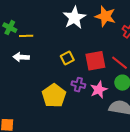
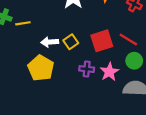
white arrow: (21, 57) -> (50, 42), moved
yellow pentagon: (54, 96) -> (41, 68), moved

